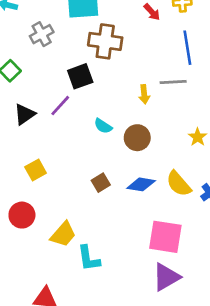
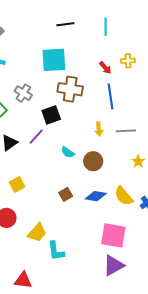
gray cross: (42, 34) -> (23, 93), moved, turned -30
blue line: (187, 48) -> (110, 96), moved
gray line: (173, 82) -> (126, 131), moved

